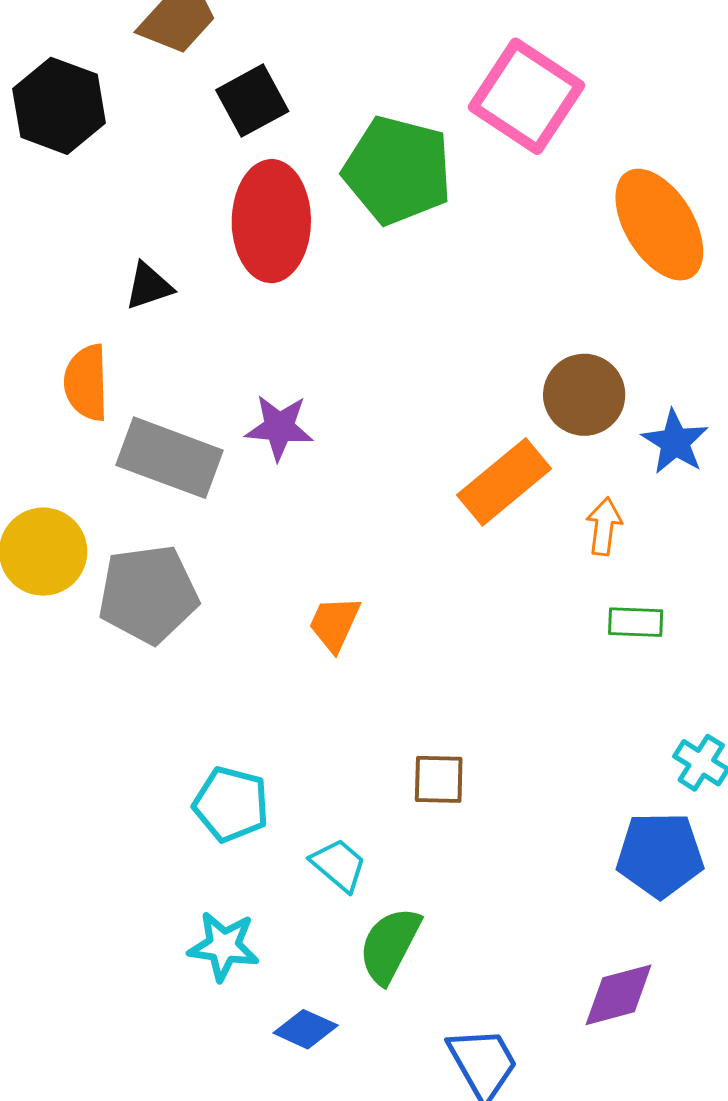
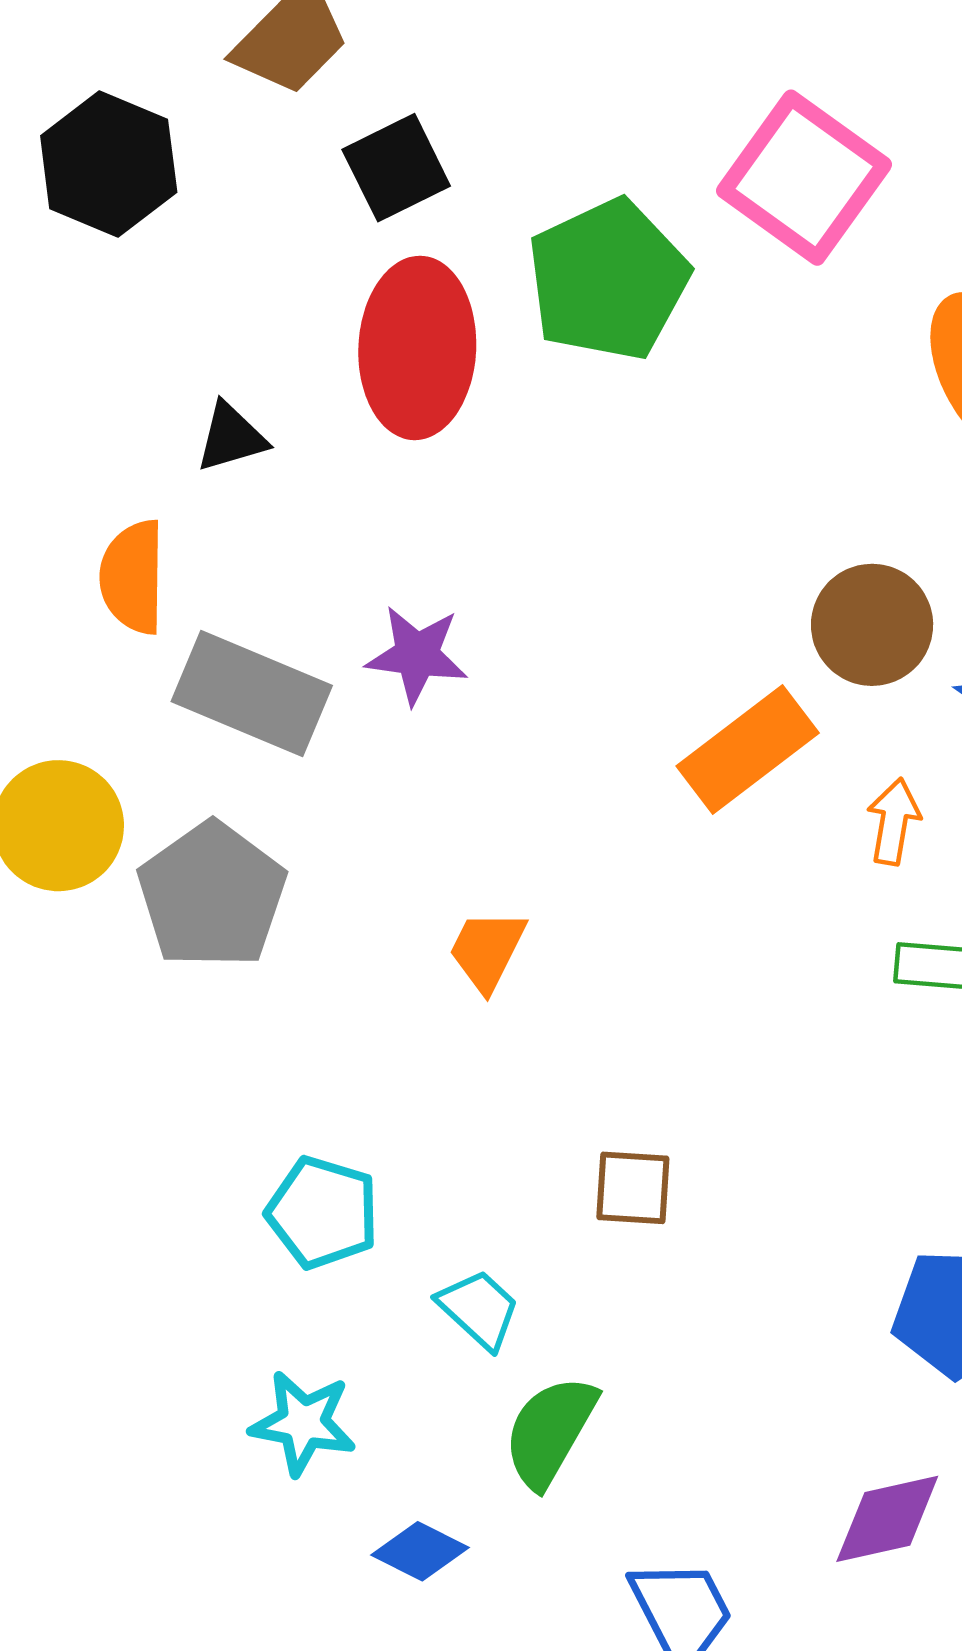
green pentagon: (398, 170) -> (608, 280), turned 30
gray pentagon: (148, 594) -> (212, 895), turned -30

